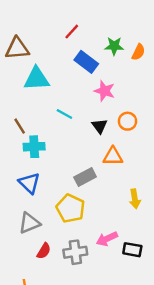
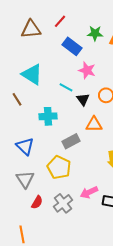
brown triangle: (17, 48) -> (31, 29), moved
cyan triangle: (37, 79) -> (32, 74), moved, turned 35
cyan line: (64, 114) -> (66, 87), moved
cyan cross: (34, 147) -> (48, 116), moved
gray triangle: (29, 223) -> (25, 179), turned -42
gray cross: (75, 252) -> (63, 203), turned -30

